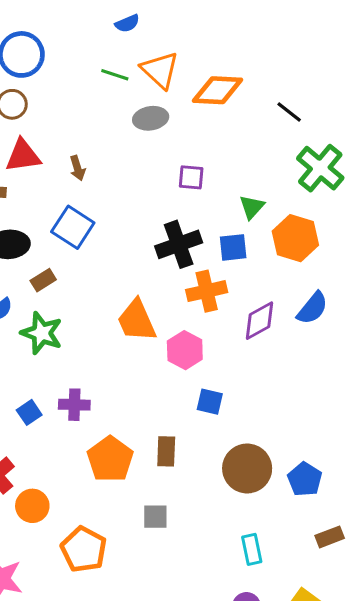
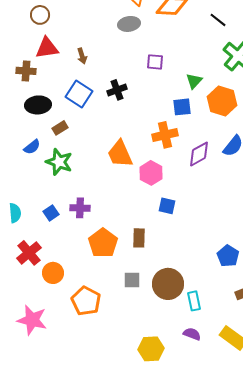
black cross: (179, 244) -> (117, 90), moved, size x0.7
brown circle: (247, 468) -> (168, 284), moved

